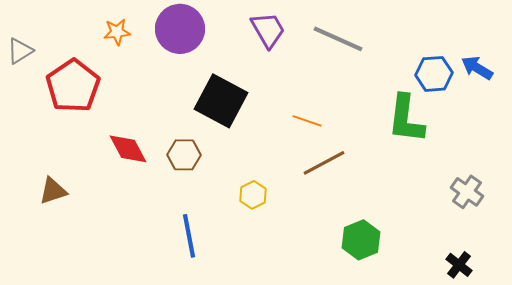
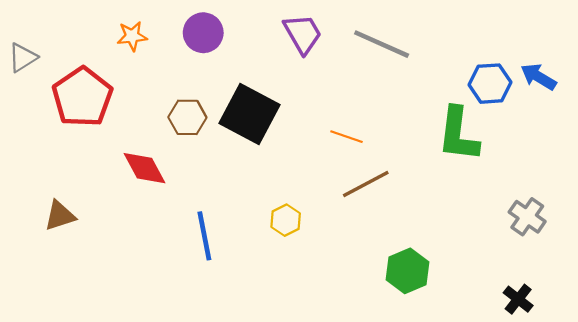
purple circle: (180, 29) -> (203, 33), size x0.7
brown hexagon: (184, 155) -> (187, 117), moved
blue line: (189, 236) -> (204, 236), moved

